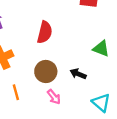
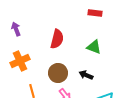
green triangle: (101, 48) -> (94, 47), moved

